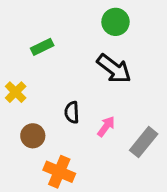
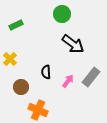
green circle: (115, 22) -> (62, 14), moved
green rectangle: (42, 47) -> (16, 25), moved
gray rectangle: (144, 142) -> (91, 77), moved

